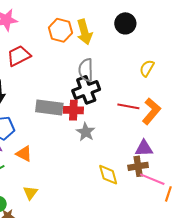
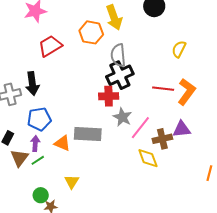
orange hexagon: (60, 30) -> (91, 32), moved
gray rectangle: (49, 107) -> (88, 134), moved
brown cross: (138, 166) -> (162, 139), moved
pink line: (152, 179) -> (140, 128), moved, turned -70

